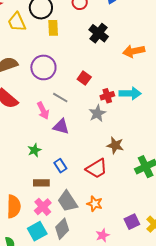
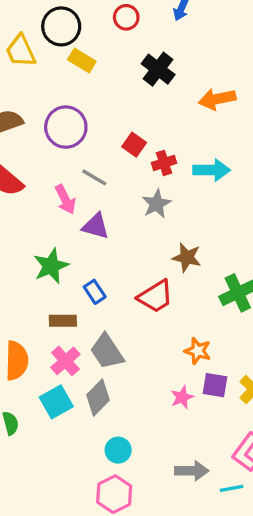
yellow rectangle: (53, 28) -> (82, 60), turned -56
red cross: (107, 96) -> (164, 163), moved
green star: (34, 150) -> (51, 266), size x1.5
orange star: (95, 204) -> (198, 351), moved
purple square: (132, 222) -> (215, 385), turned 35
pink star: (103, 235) -> (182, 397), moved

